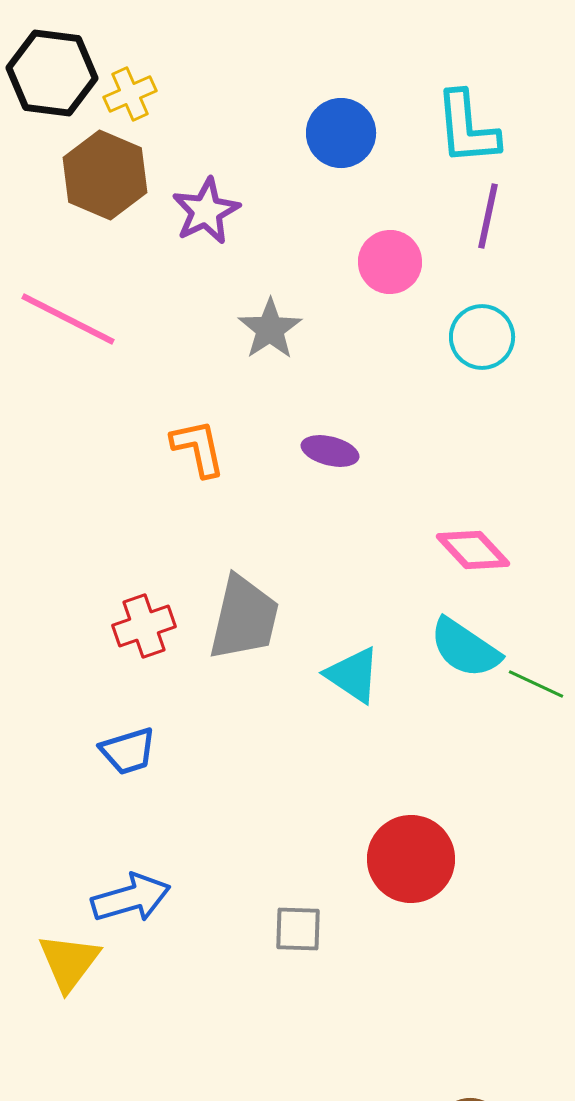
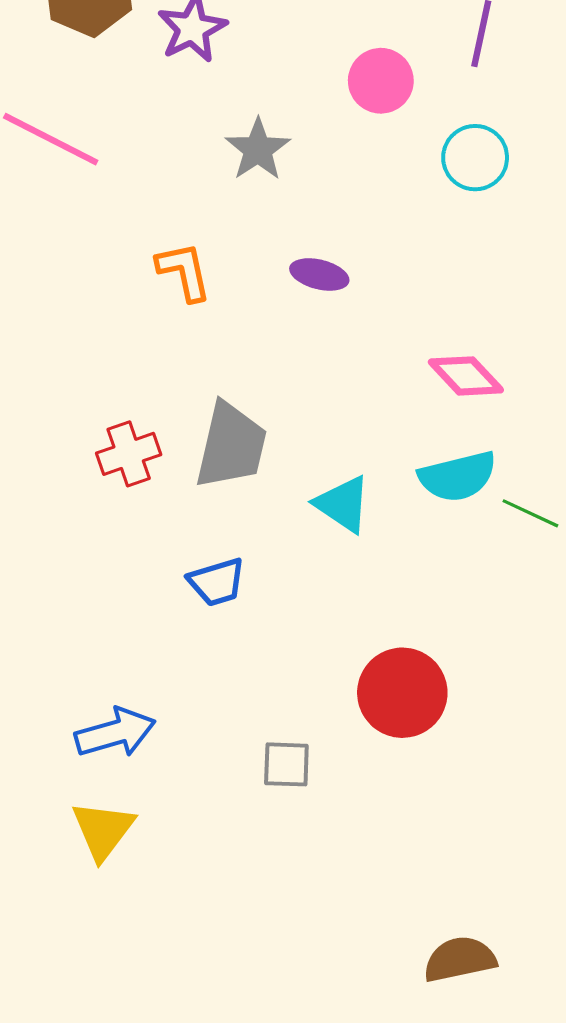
cyan semicircle: (465, 648) -> (458, 476), turned -48
blue trapezoid: (128, 751) -> (217, 582), moved
yellow triangle: (69, 962) -> (103, 830), moved

